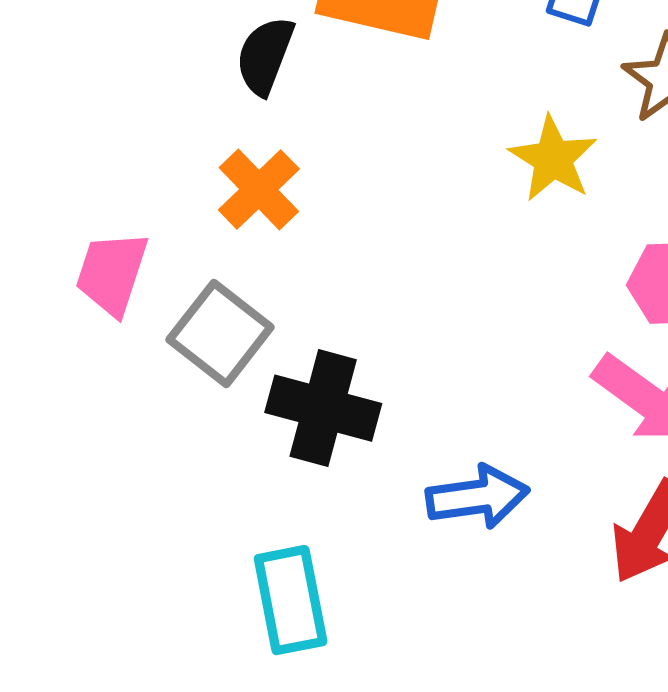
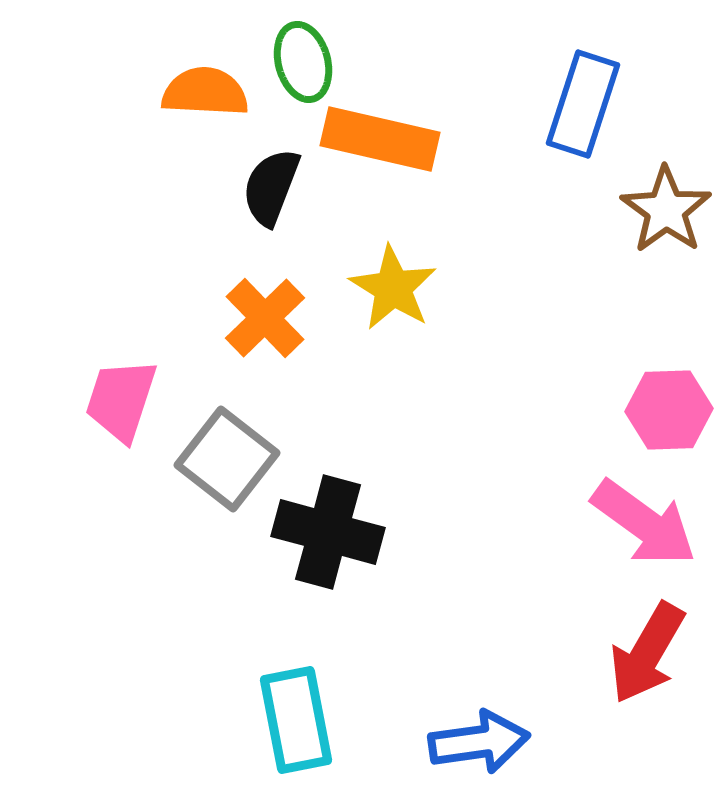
yellow star: (553, 159) -> (393, 288), moved
blue arrow: (477, 497) -> (479, 742), moved

